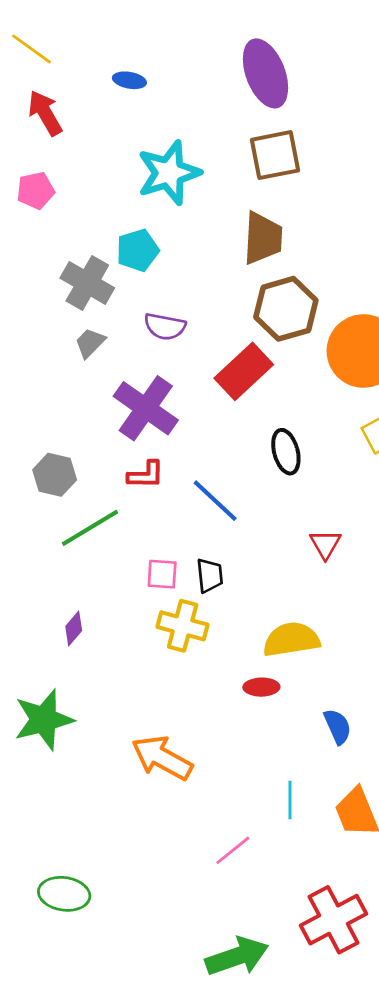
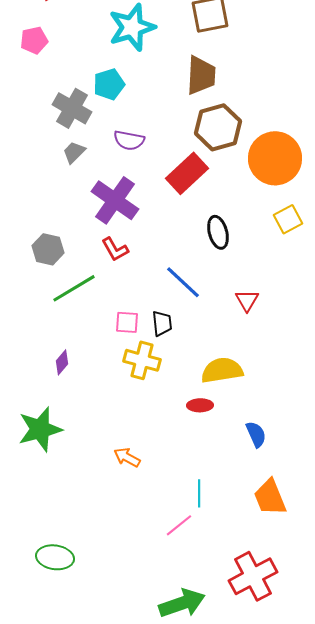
red L-shape: (146, 475) -> (115, 249), turned 60
blue line: (215, 501) -> (183, 282), moved
orange arrow: (162, 758) -> (127, 457), size x0.6
cyan line: (290, 800) -> (199, 493), moved

